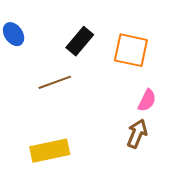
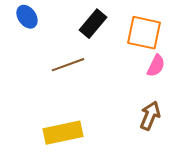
pink semicircle: (147, 100) -> (156, 66), moved

